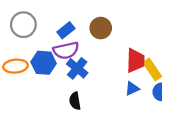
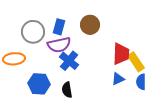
gray circle: (23, 25) -> (33, 32), moved
blue rectangle: (66, 30) -> (59, 27), turned -35
blue hexagon: (44, 63) -> (39, 84), moved

